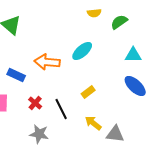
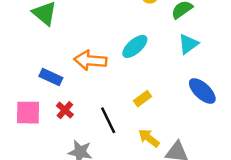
cyan triangle: (133, 55) -> (188, 44), moved, turned -36
red cross: (35, 103) -> (65, 110), moved

